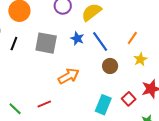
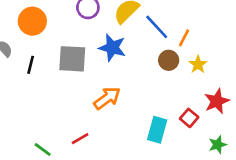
blue star: (77, 38) -> (112, 48), size x1.5
blue line: (100, 42) -> (157, 27), moved
brown circle: (110, 66) -> (169, 60), moved

